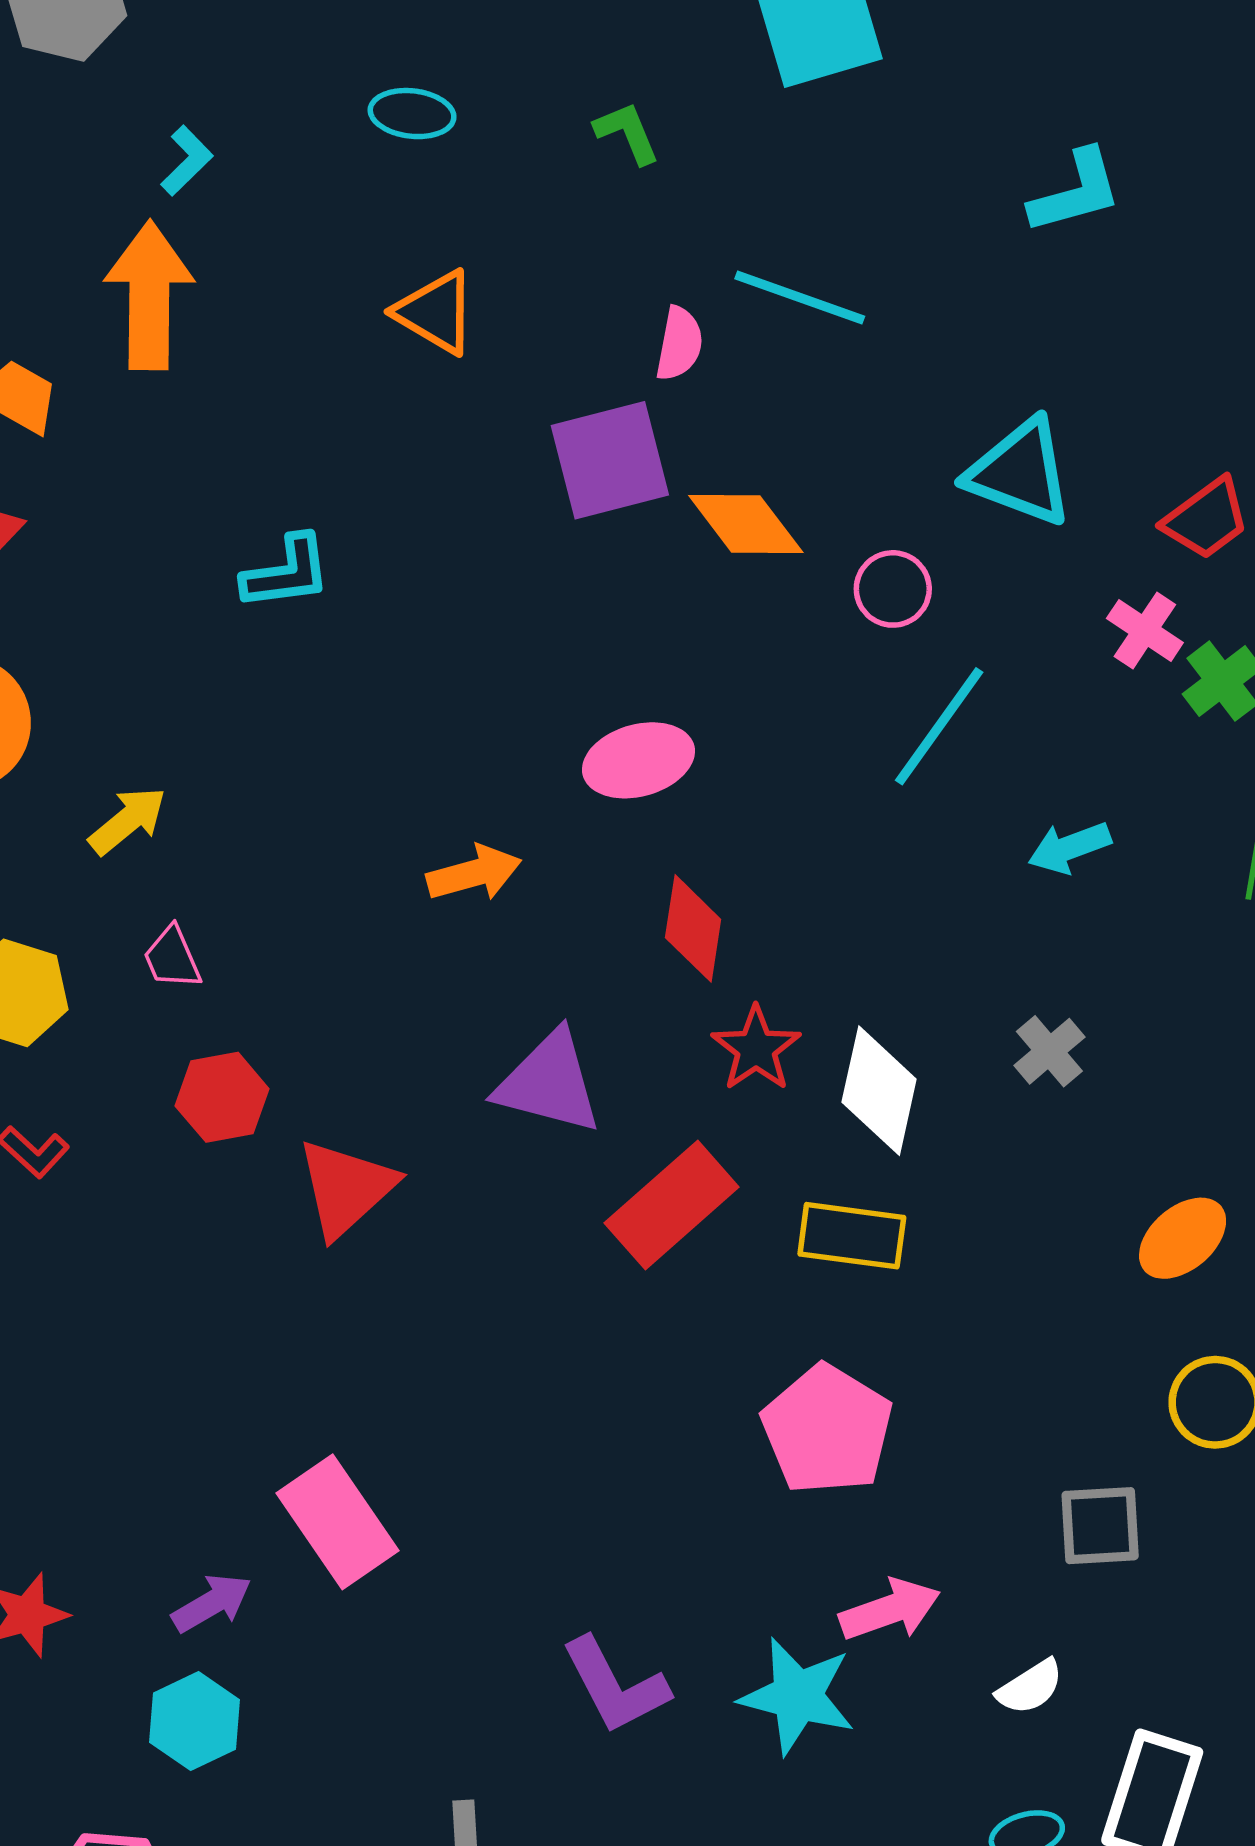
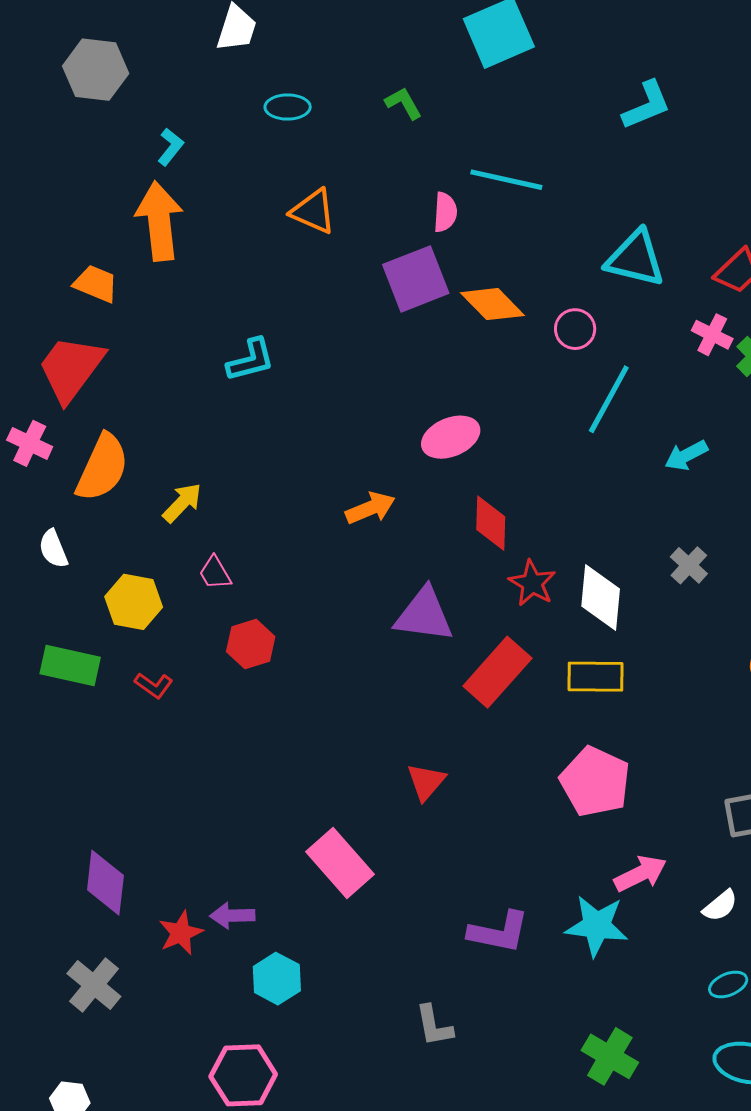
red triangle: (346, 1188) -> (426, 782), moved, size x0.7
purple arrow: (212, 1603) -> (232, 916), moved, turned -144
purple L-shape: (615, 1686) -> (499, 932), turned -44

